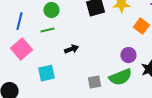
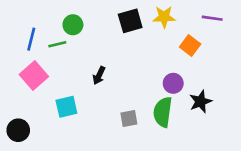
green line: (47, 30) -> (57, 44), moved
black arrow: (71, 49) -> (99, 76), turned 136
green semicircle: (120, 77) -> (163, 112), turned 120

